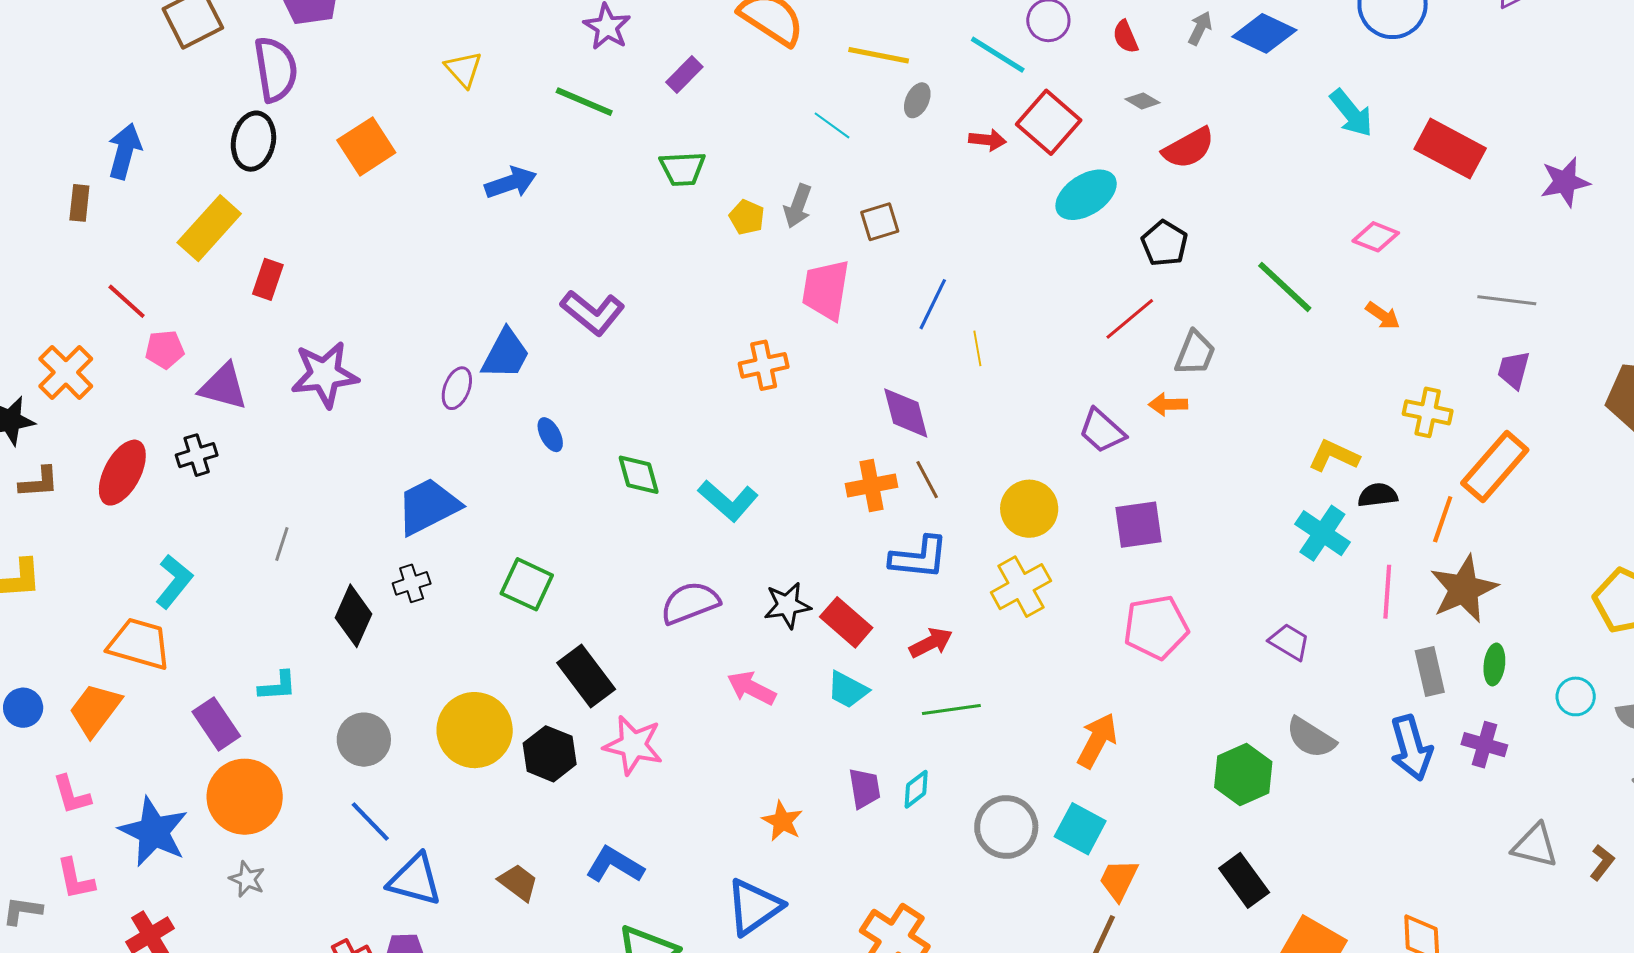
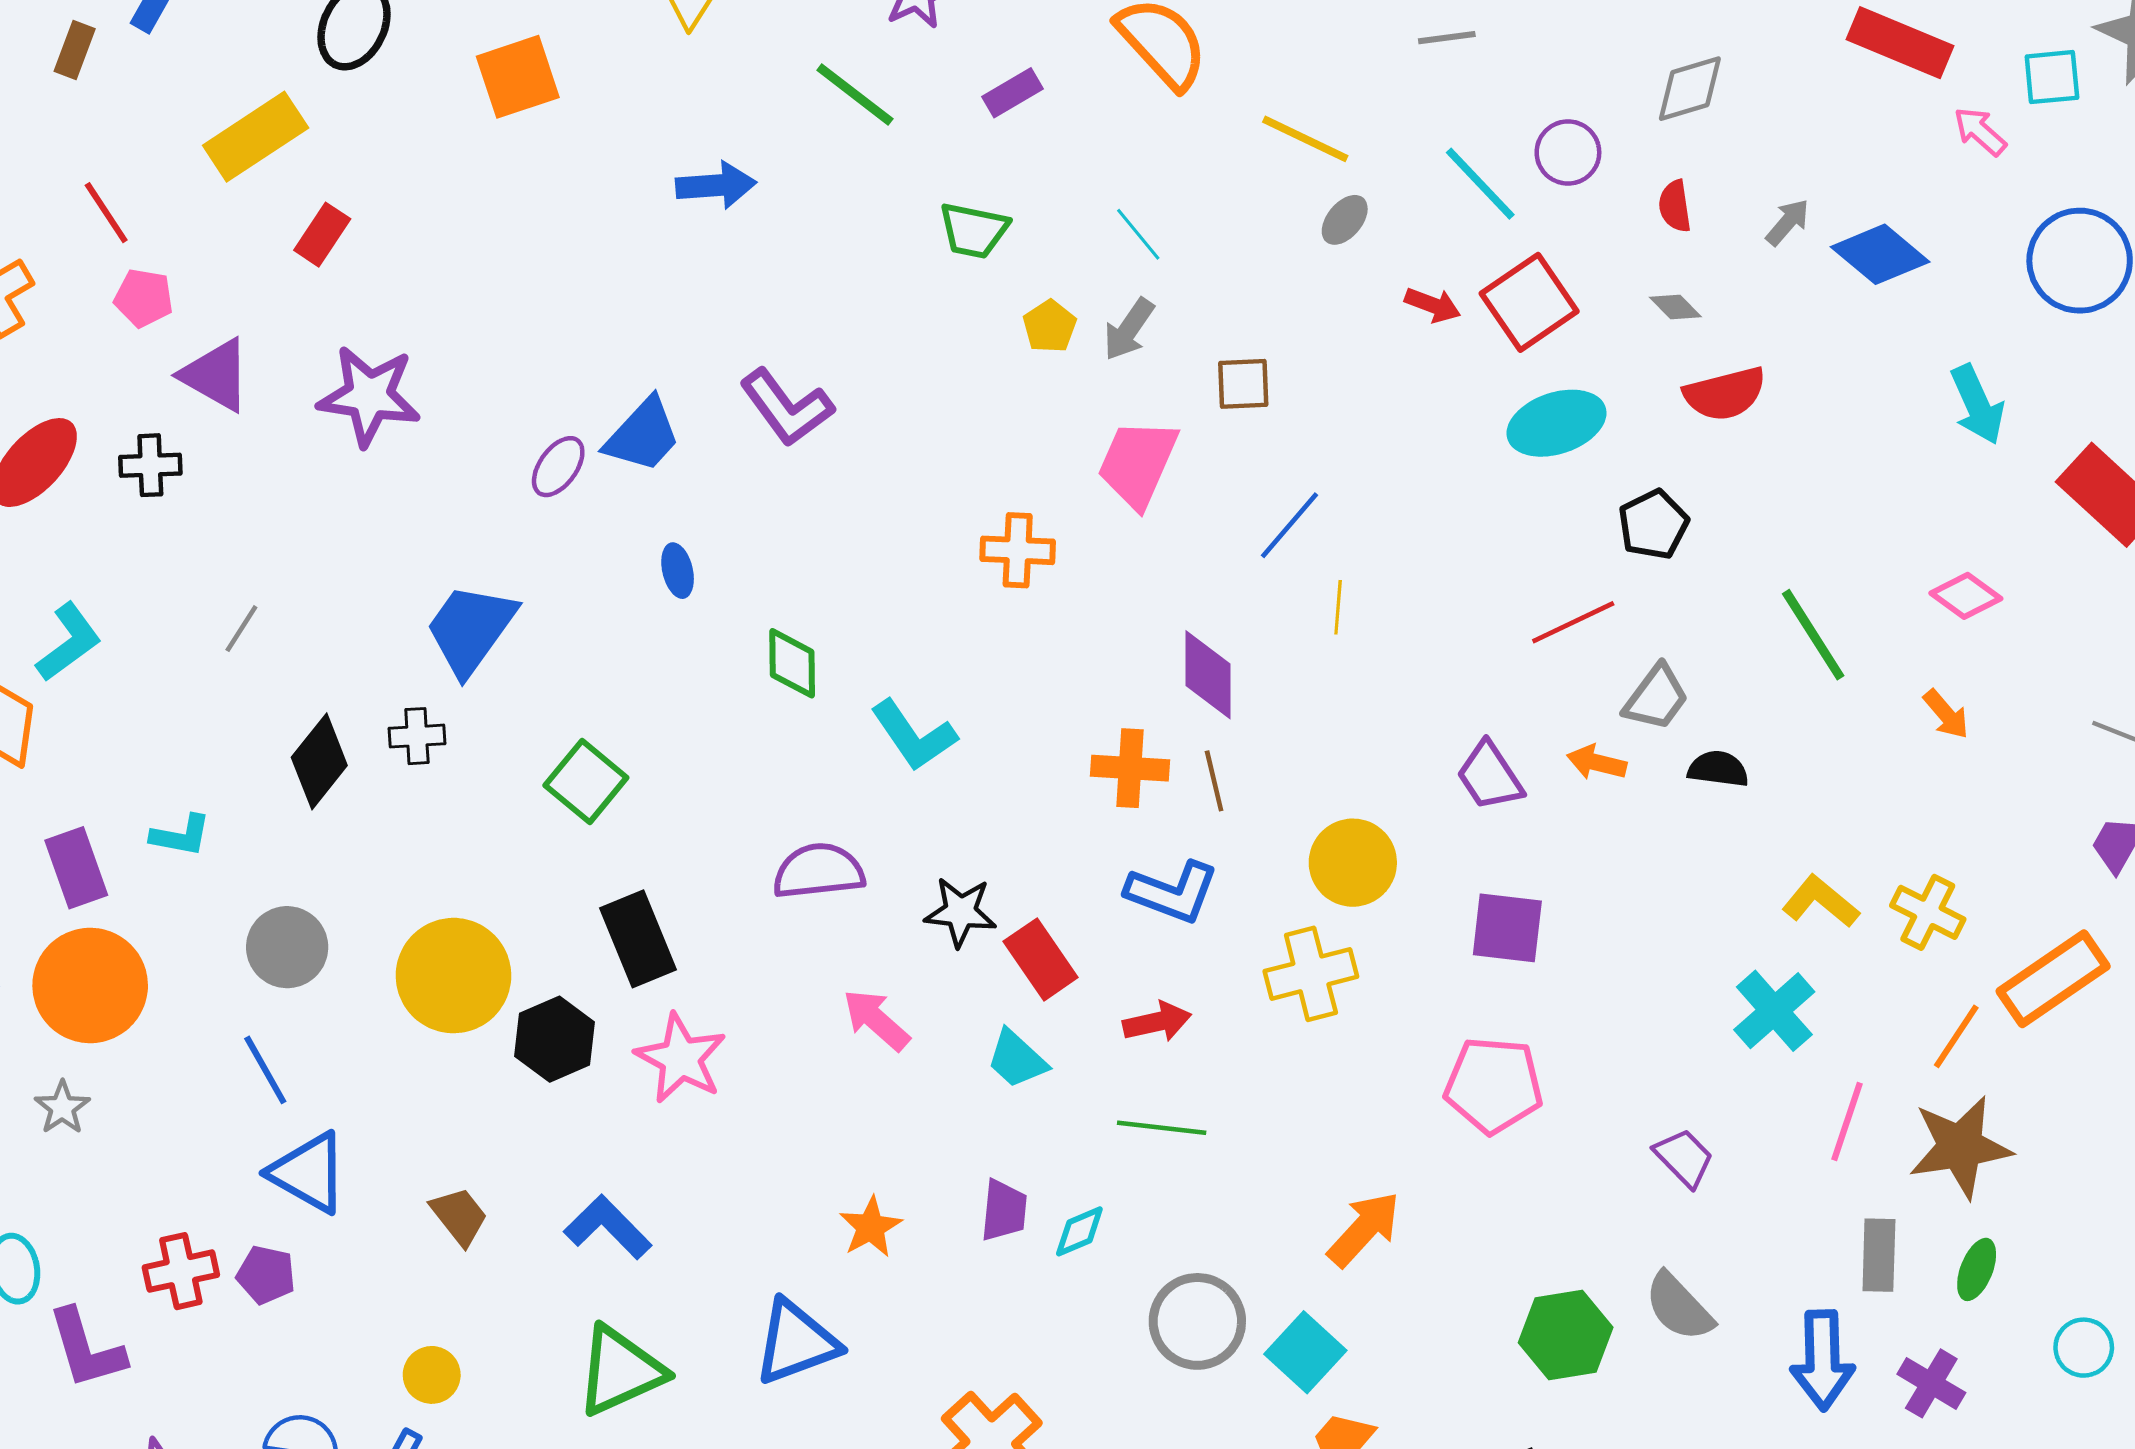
cyan line: (832, 125) -> (1138, 234), moved
yellow cross: (1428, 412) -> (1928, 912), moved
black semicircle: (1378, 495) -> (1718, 769), moved
blue trapezoid: (428, 506) -> (471, 629), turned -42

